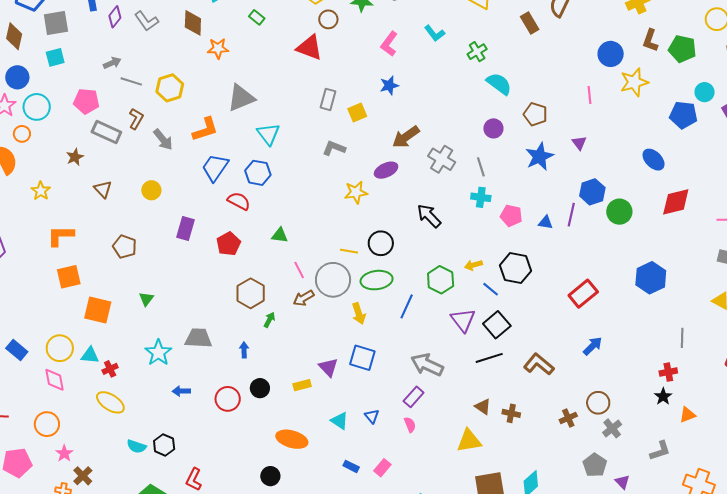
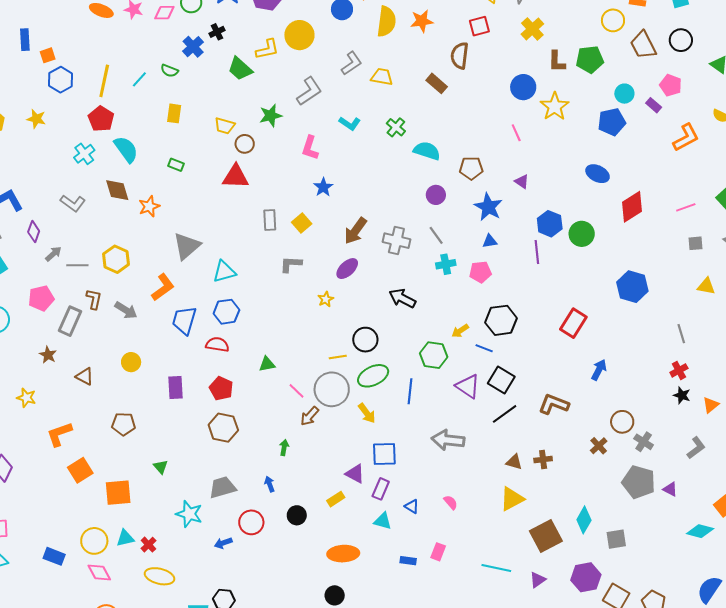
purple diamond: (115, 17) -> (34, 232), moved
gray rectangle: (106, 132) -> (70, 321), turned -72
cyan triangle: (268, 134) -> (224, 272), turned -50
yellow star: (356, 192) -> (326, 299), size x0.7
blue triangle: (546, 222) -> (490, 241), moved
brown hexagon: (251, 293) -> (223, 428), moved
purple rectangle: (414, 397) -> (381, 489), moved
red circle: (228, 399) -> (251, 522), moved
gray pentagon: (595, 465) -> (639, 482), size x1.4

